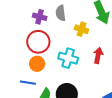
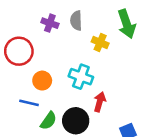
red circle: (38, 42) -> (19, 51), moved
red arrow: (98, 55) -> (100, 102), moved

